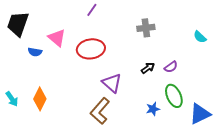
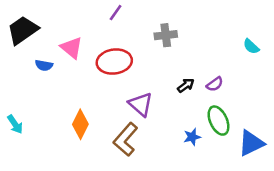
black trapezoid: (18, 24) -> (23, 30), turned 36
gray cross: (146, 28) -> (166, 35), moved
orange diamond: (40, 99) -> (80, 124), moved

